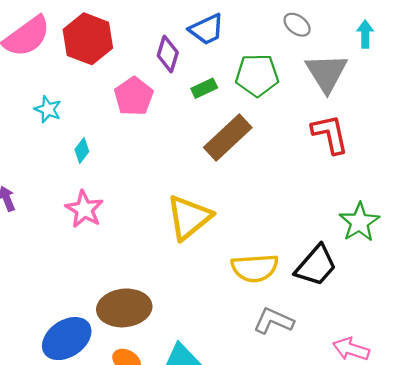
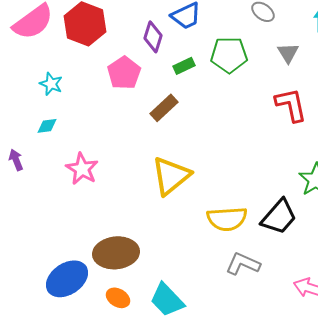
gray triangle: (326, 73) -> (288, 53), size x0.6
brown rectangle: (228, 138) -> (164, 108), moved, size x0.7
cyan diamond: (82, 150) -> (47, 126), moved, turned 45

